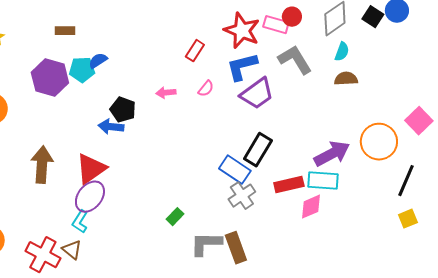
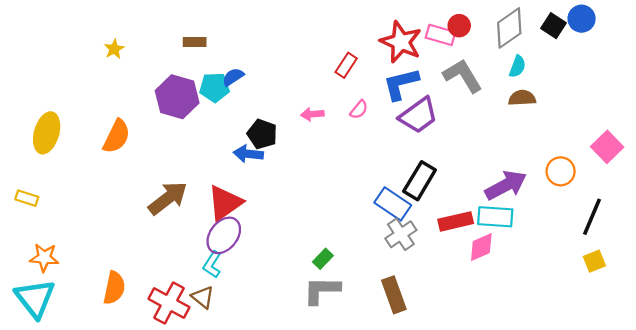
orange circle: (379, 142) -> (561, 171), size x0.7
brown arrow: (42, 165) -> (168, 198), turned 48
gray L-shape: (206, 244) -> (322, 290), moved

